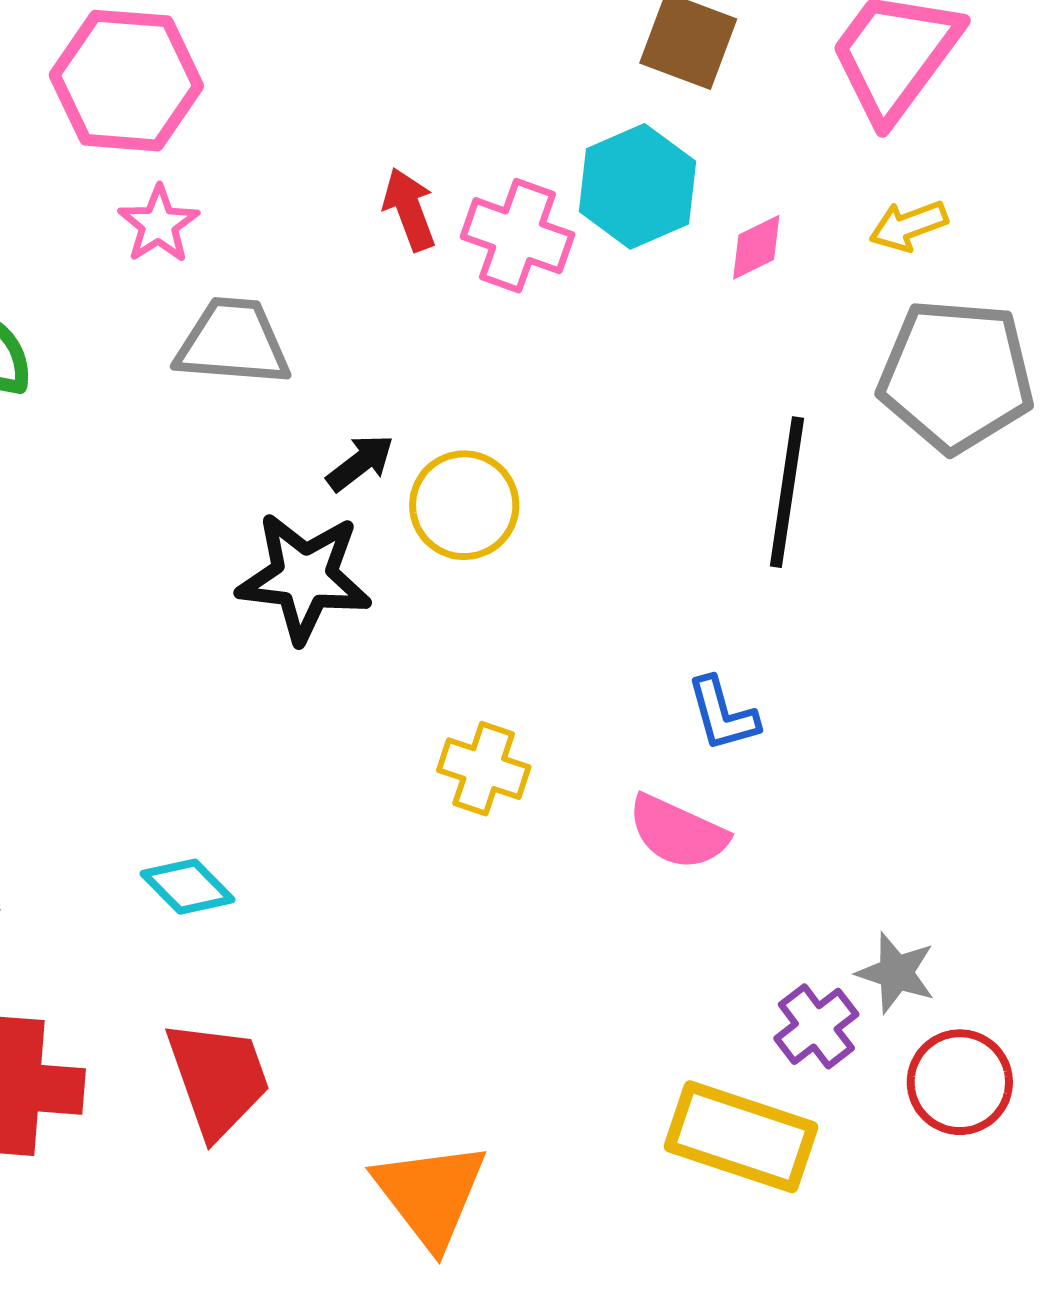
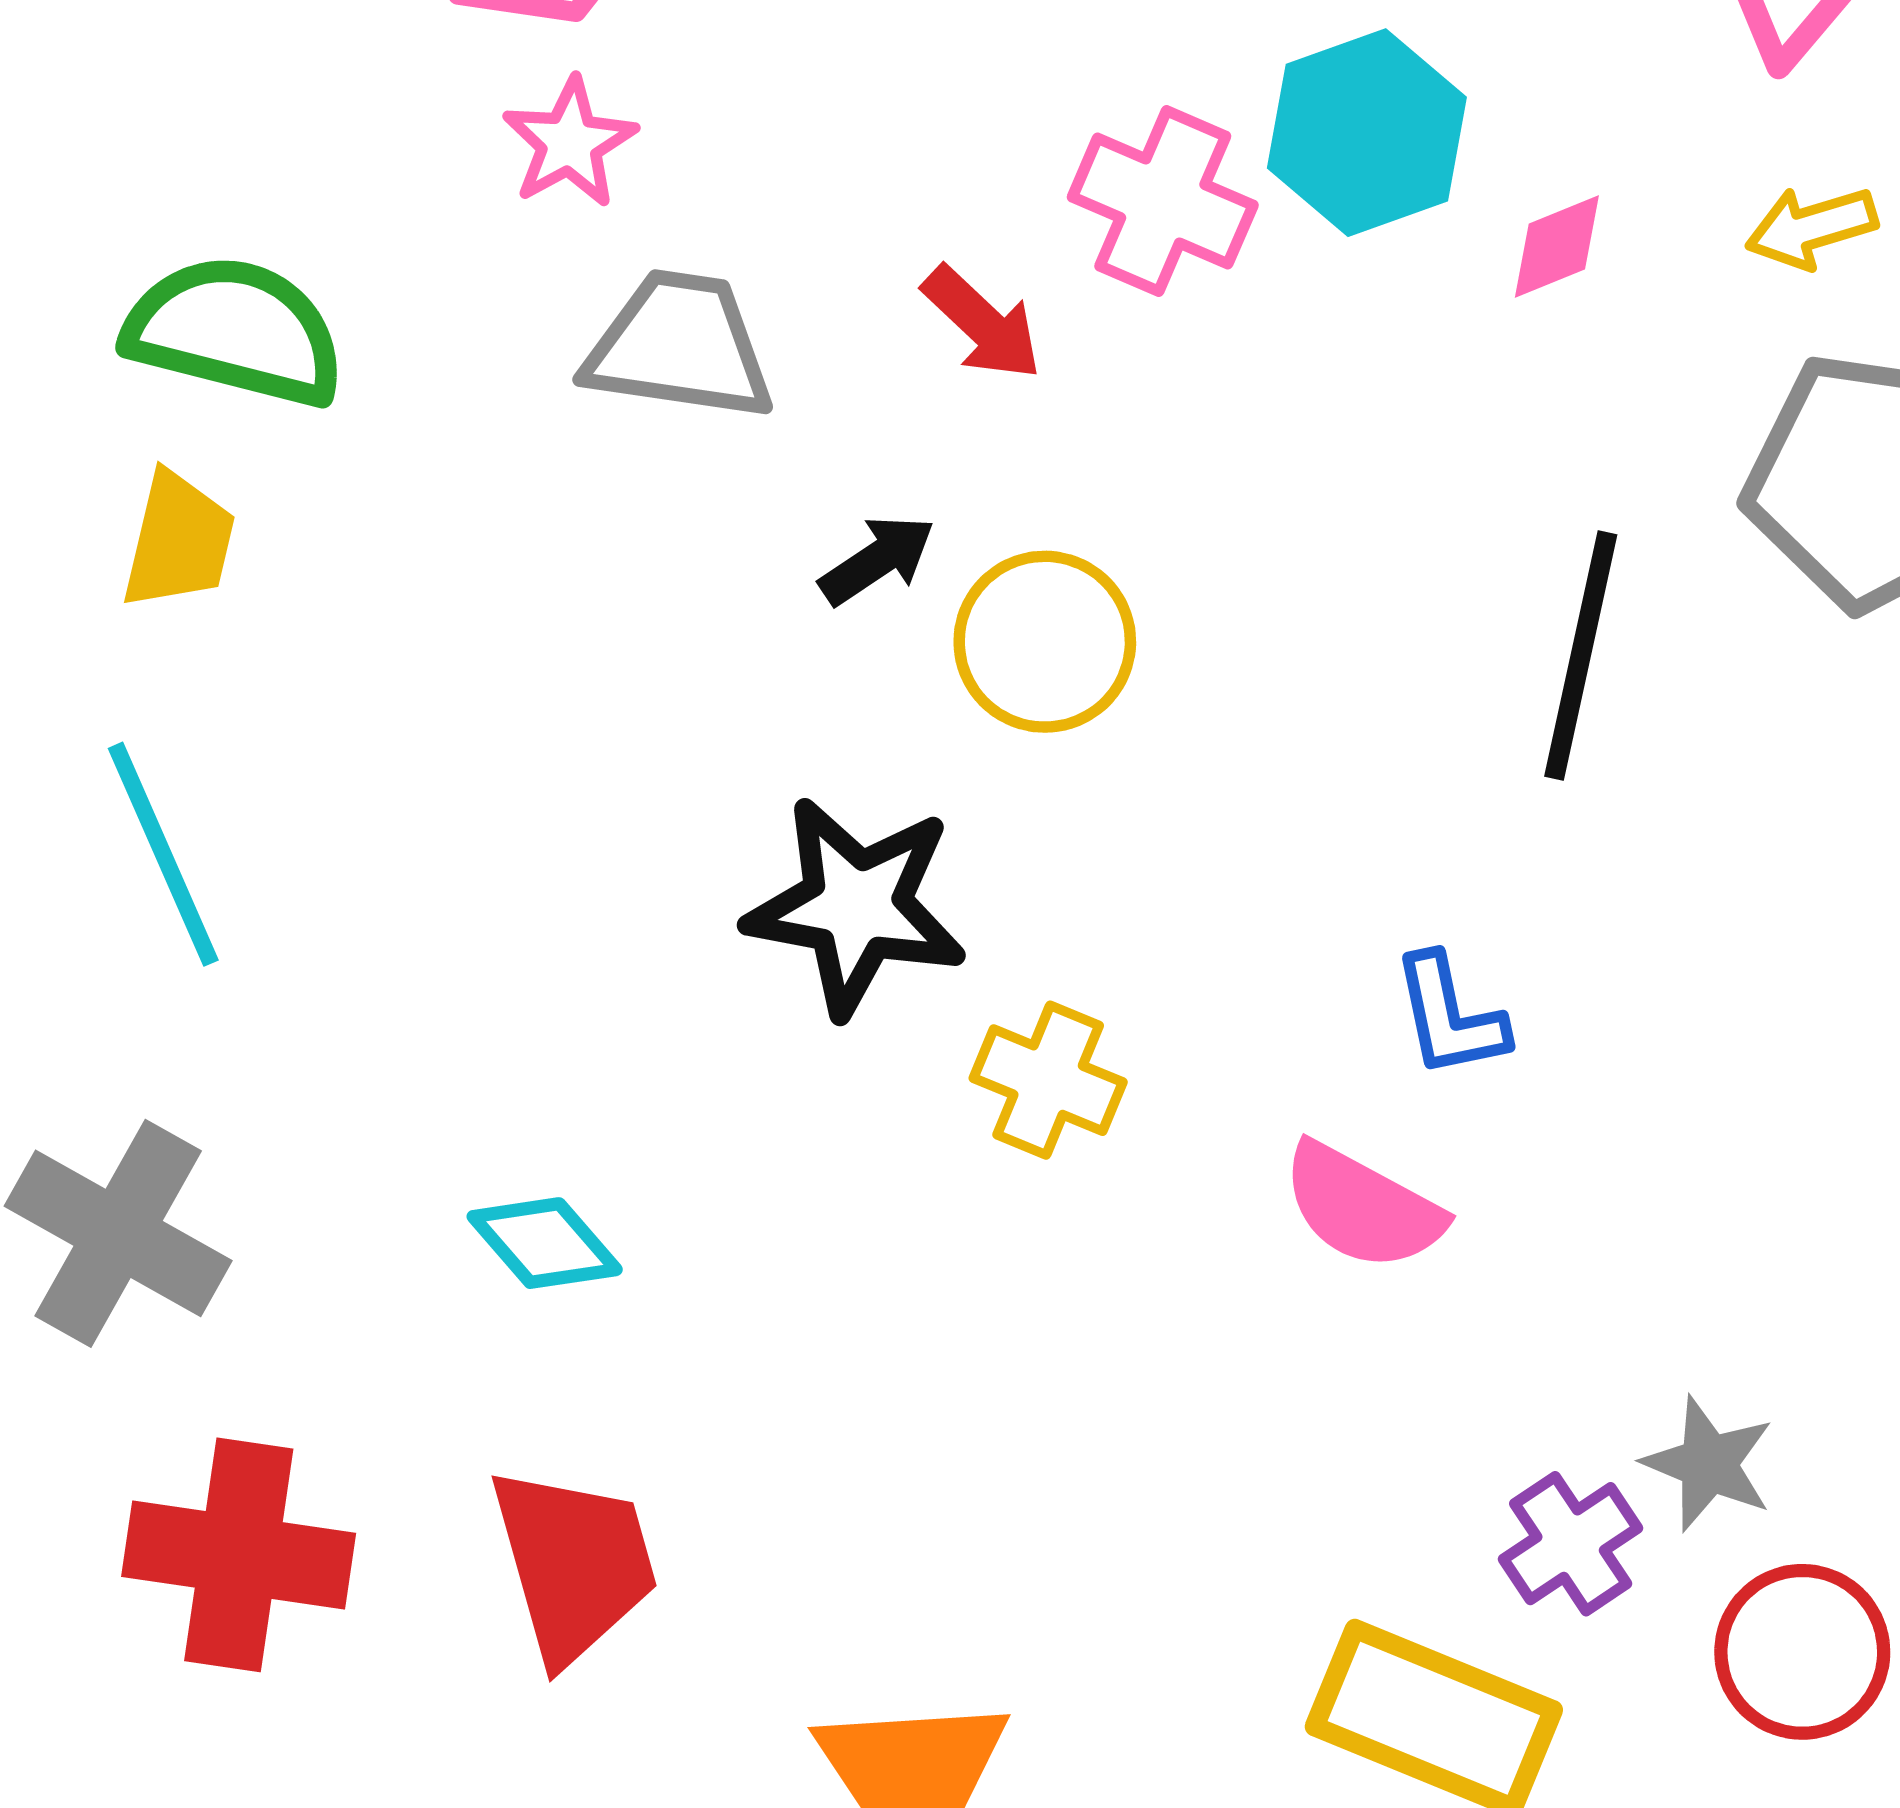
red arrow: (409, 209) -> (982, 323), moved, turned 150
black star: (304, 577) -> (856, 906), moved

